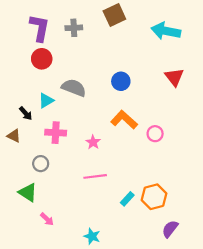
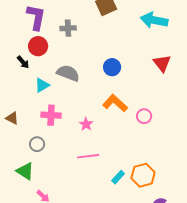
gray cross: (74, 28) -> (68, 28), moved
black arrow: (26, 113) -> (23, 62), moved

